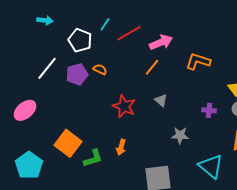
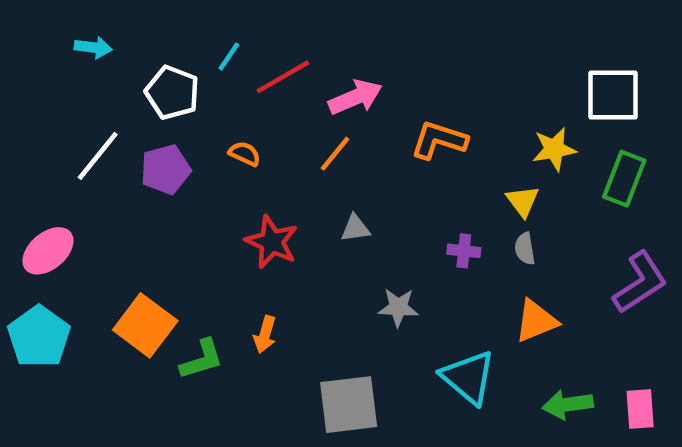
orange semicircle: (100, 69) -> (245, 154), moved
gray triangle: (161, 100) -> (355, 228), turned -48
cyan pentagon: (29, 165) -> (39, 337), moved

